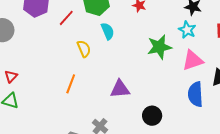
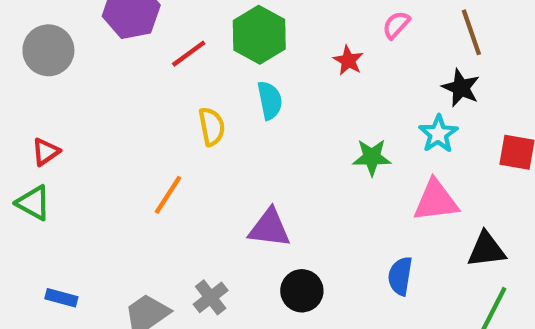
green star: (159, 47) -> (372, 157), size x0.7
blue semicircle: (195, 94) -> (400, 276), moved, size x0.7
black circle: (152, 116) -> (302, 291), moved

